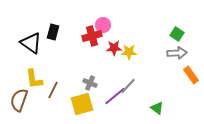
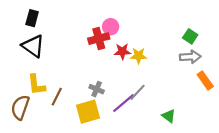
black rectangle: (53, 32) -> (32, 18), moved

